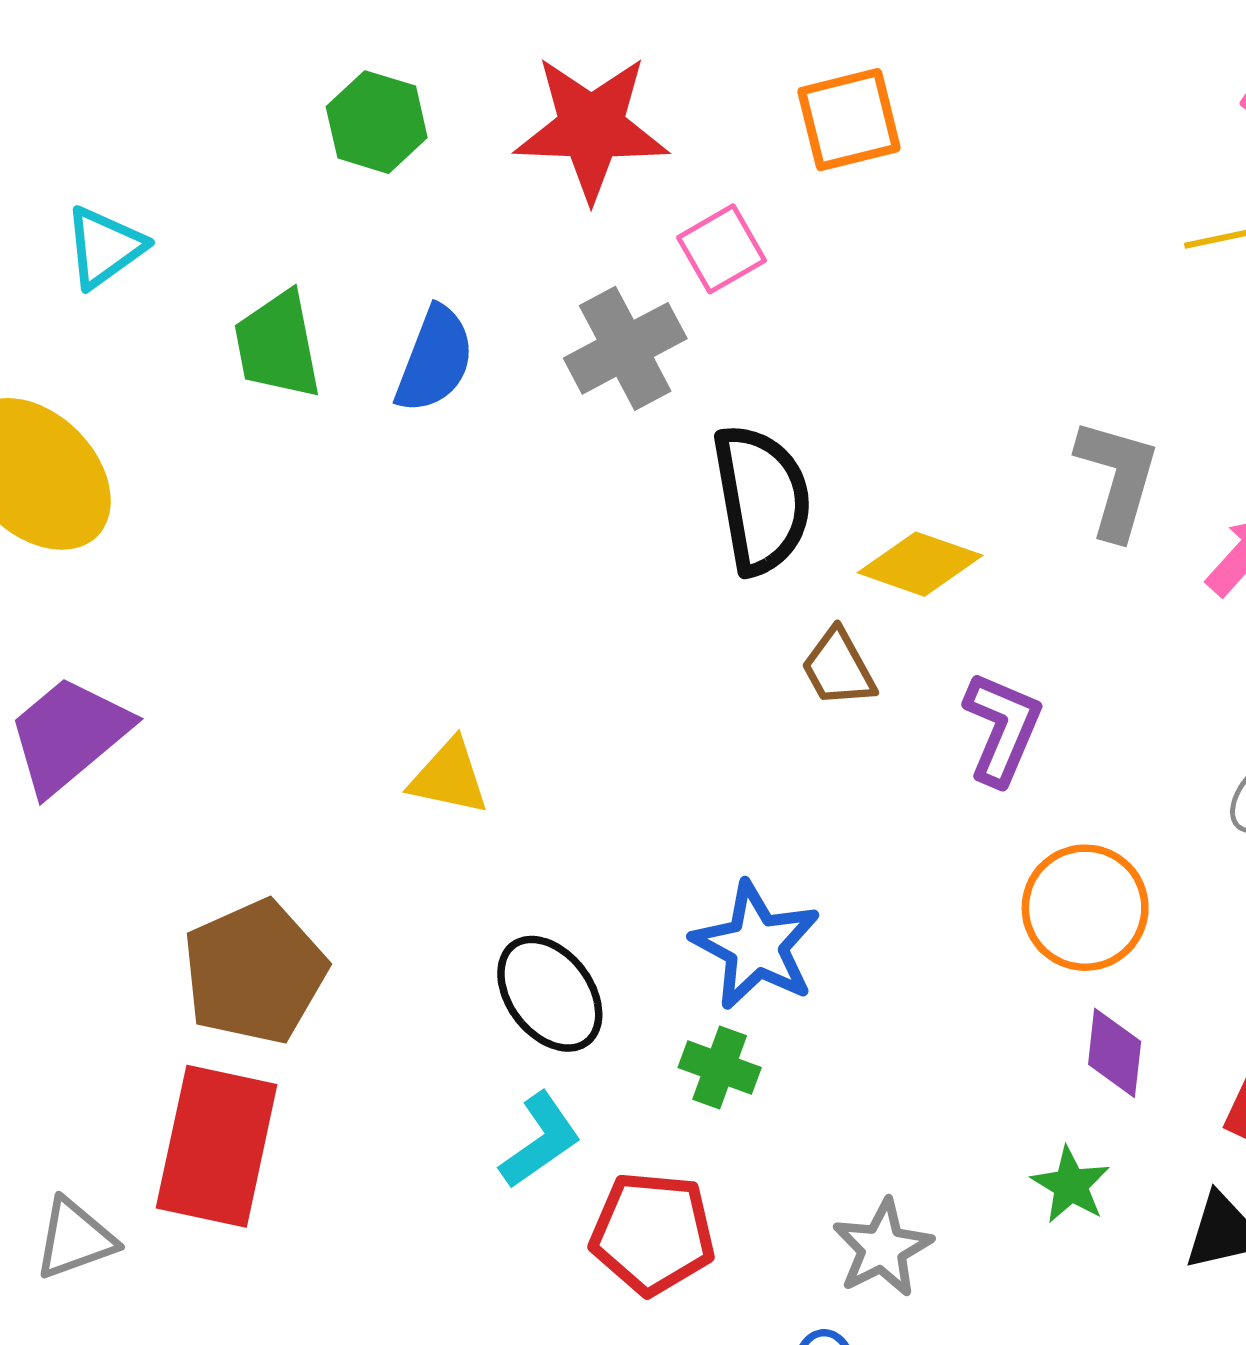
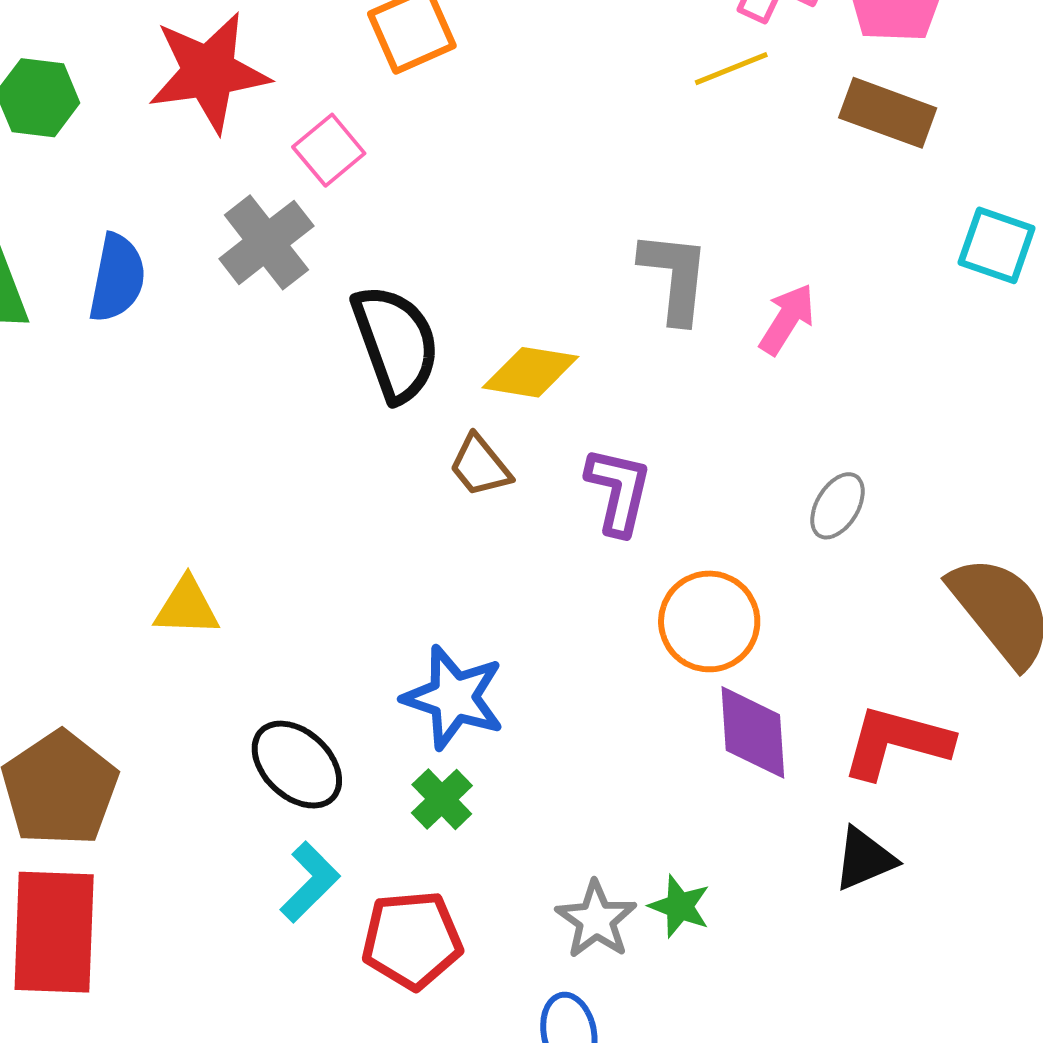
purple diamond: (1115, 1053) -> (753, 732), size x1.4
green cross: (720, 1067) -> (442, 799), turned 36
green star: (1071, 1185) -> (680, 906), moved

